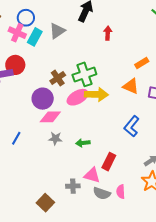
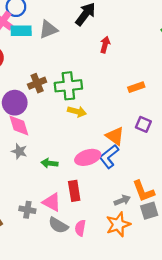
cyan rectangle: (35, 37) -> (21, 31), turned 48
orange triangle: (131, 86) -> (115, 136), moved
yellow arrow: (96, 94) -> (77, 111), size x0.7
pink ellipse: (78, 97) -> (88, 157), moved
pink diamond: (50, 117) -> (19, 125), turned 60
red rectangle: (109, 162) -> (74, 191), turned -48

